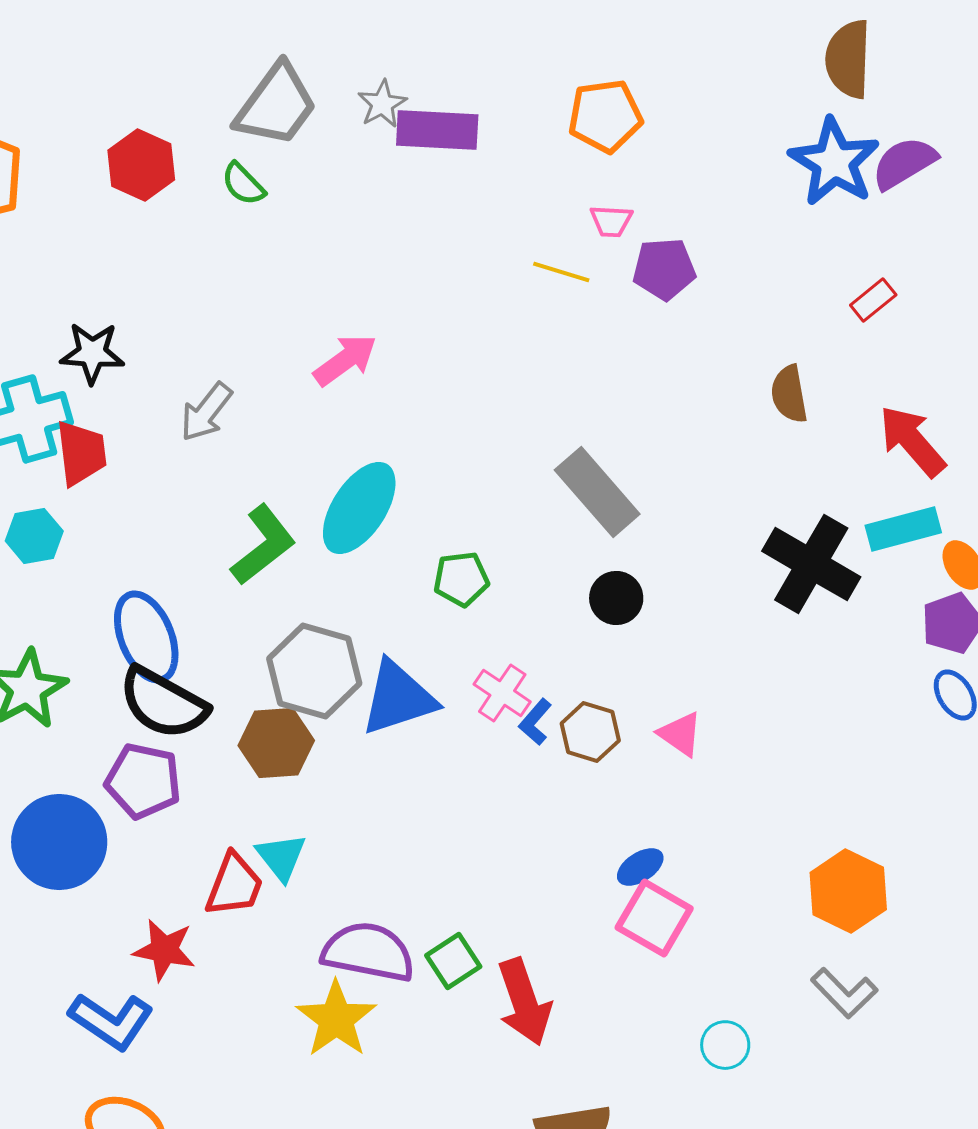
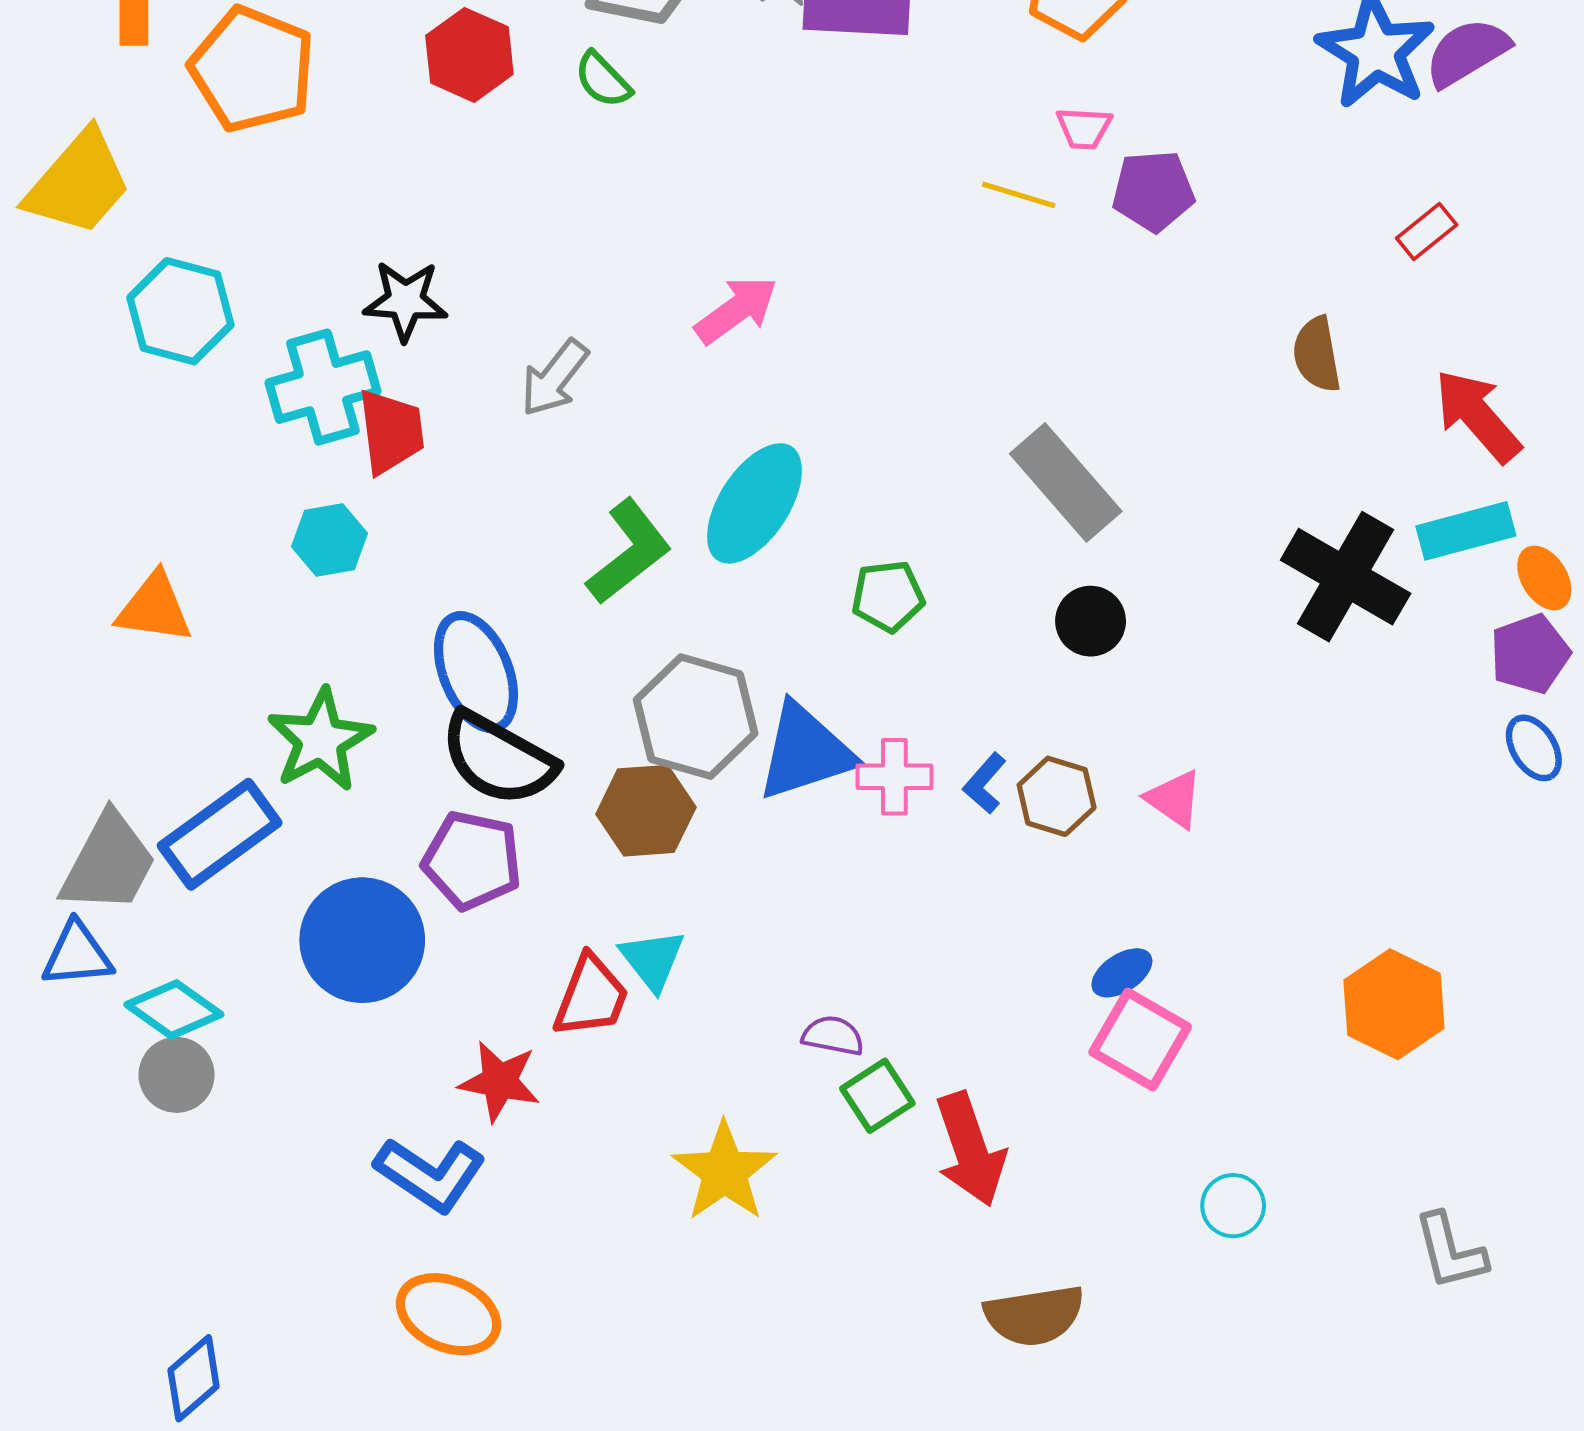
pink cross: (502, 693) -> (894, 777), moved, turned -34
purple semicircle: (368, 952) -> (833, 1036), moved, size x0.5
gray L-shape: (844, 993) -> (1450, 1251), moved, turned 30

